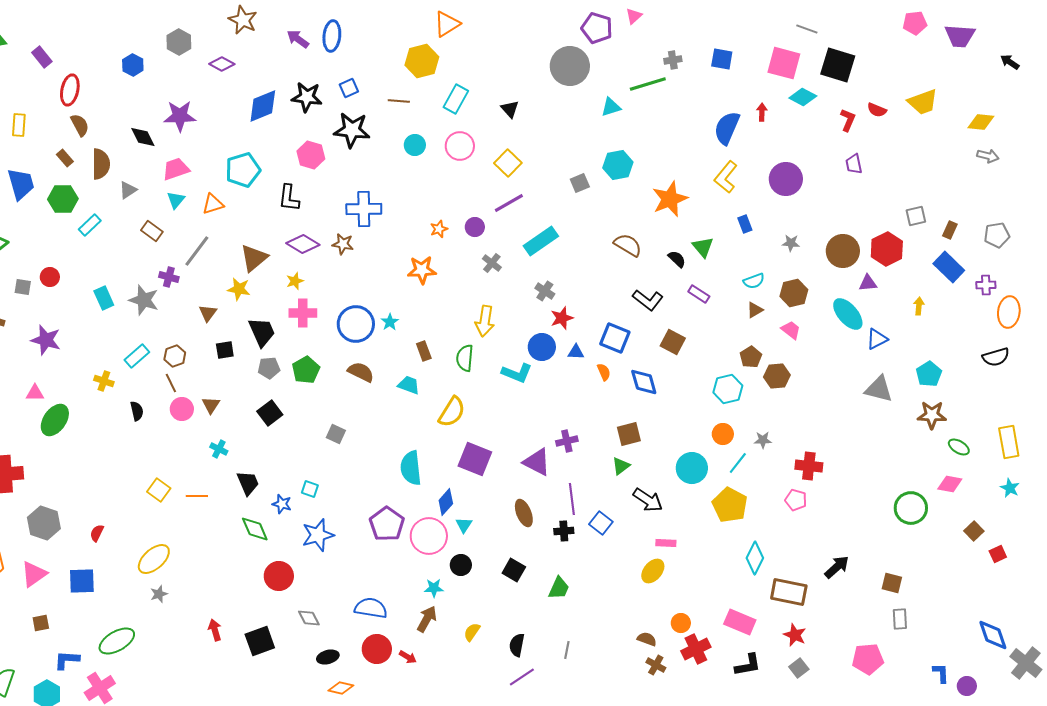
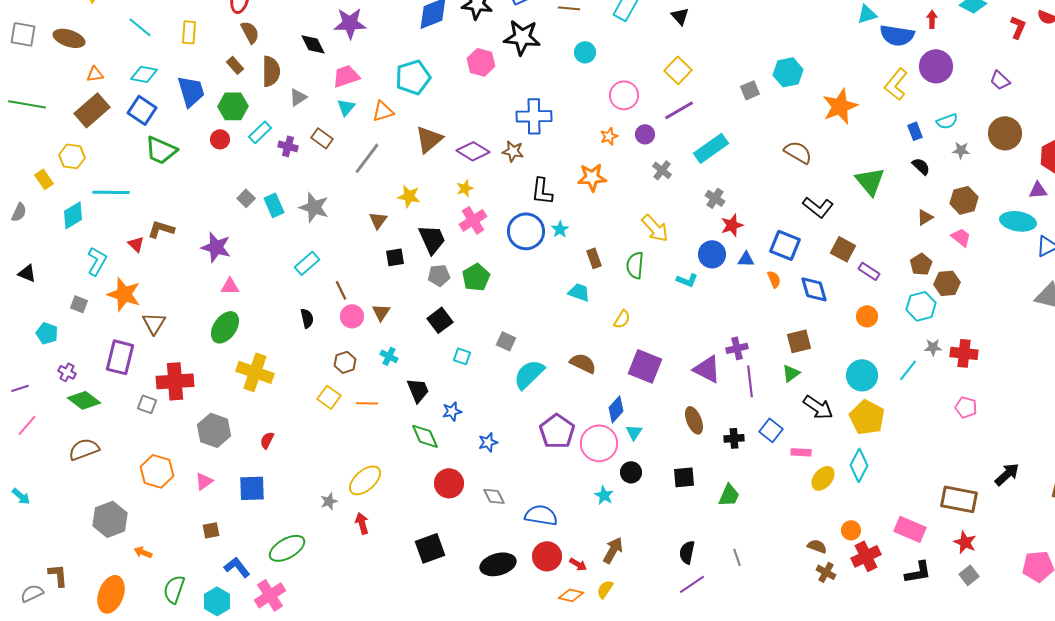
cyan triangle: (611, 107) -> (867, 14), moved
blue semicircle: (727, 128) -> (897, 35), turned -104
pink circle: (460, 146) -> (624, 95), moved
purple trapezoid: (854, 164) -> (1000, 80), moved, turned -35
purple circle: (786, 179) -> (936, 66), moved
black L-shape: (289, 198) -> (542, 191), moved
green triangle: (703, 247) -> (870, 181), moved, size x1.4
brown circle: (843, 251) -> (1005, 133), moved
brown triangle: (254, 258) -> (429, 139), moved
black semicircle: (677, 259) -> (921, 166), moved
red circle: (50, 277) -> (220, 139), moved
purple cross: (169, 277) -> (288, 146), moved
cyan semicircle: (754, 281) -> (947, 121), moved
gray square: (23, 287) -> (246, 198), moved, turned 36
purple rectangle: (699, 294) -> (869, 271), moved
pink cross: (303, 313) -> (473, 220), turned -32
cyan ellipse: (848, 314) -> (1018, 221), turned -40
yellow arrow: (485, 321) -> (655, 228), turned -52
brown hexagon: (175, 356) -> (345, 362), moved
brown semicircle: (361, 372) -> (583, 363), moved
cyan L-shape: (517, 373) -> (687, 280), size x0.7
yellow cross: (104, 381) -> (255, 372), moved, size x1.8
cyan hexagon: (728, 389) -> (921, 306), moved
pink triangle: (35, 393) -> (230, 286), moved
yellow semicircle: (452, 412) -> (622, 319), size x0.6
orange circle: (723, 434) -> (867, 316), moved
red cross: (809, 466) -> (964, 353), moved
cyan semicircle: (411, 468) -> (529, 374), moved, turned 52
cyan square: (310, 489) -> (462, 356), moved
purple line: (572, 499) -> (750, 381), moved
blue star: (282, 504) -> (452, 411), turned -30
yellow pentagon: (730, 505) -> (867, 417), moved
blue star: (318, 535) -> (488, 442), size x0.6
pink rectangle: (666, 543) -> (801, 452), moved
cyan diamond: (755, 558) -> (859, 465), moved
yellow ellipse: (154, 559) -> (365, 480), moved
black square: (514, 570) -> (684, 477), turned -35
pink triangle: (34, 574) -> (204, 481), size x0.7
cyan star: (434, 588) -> (604, 495), turned 30
gray diamond: (309, 618) -> (494, 496), moved
brown arrow: (427, 619) -> (613, 550), moved
red arrow: (215, 630) -> (362, 523), moved
yellow semicircle: (472, 632) -> (605, 589), moved
gray line: (567, 650) -> (737, 557), turned -30
black ellipse: (328, 657) -> (498, 564), size x1.6
blue L-shape: (67, 660) -> (237, 567), turned 48
orange diamond: (341, 688) -> (571, 595), moved

